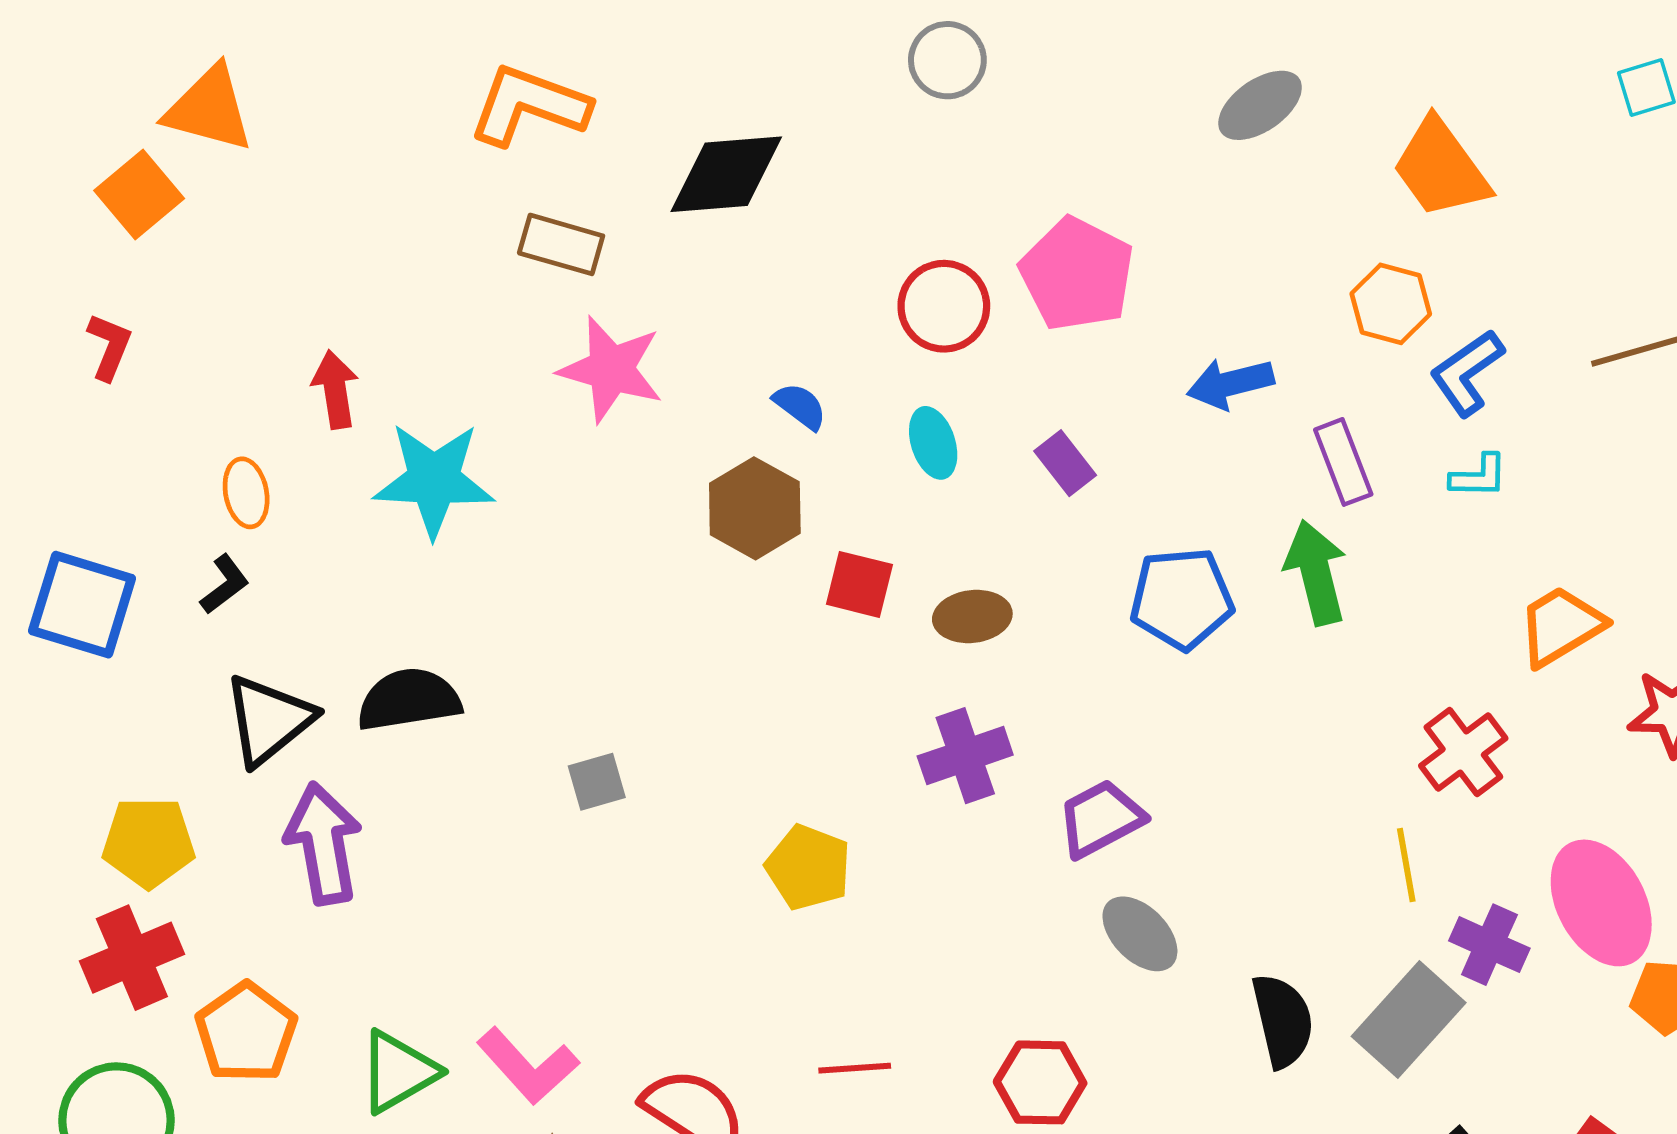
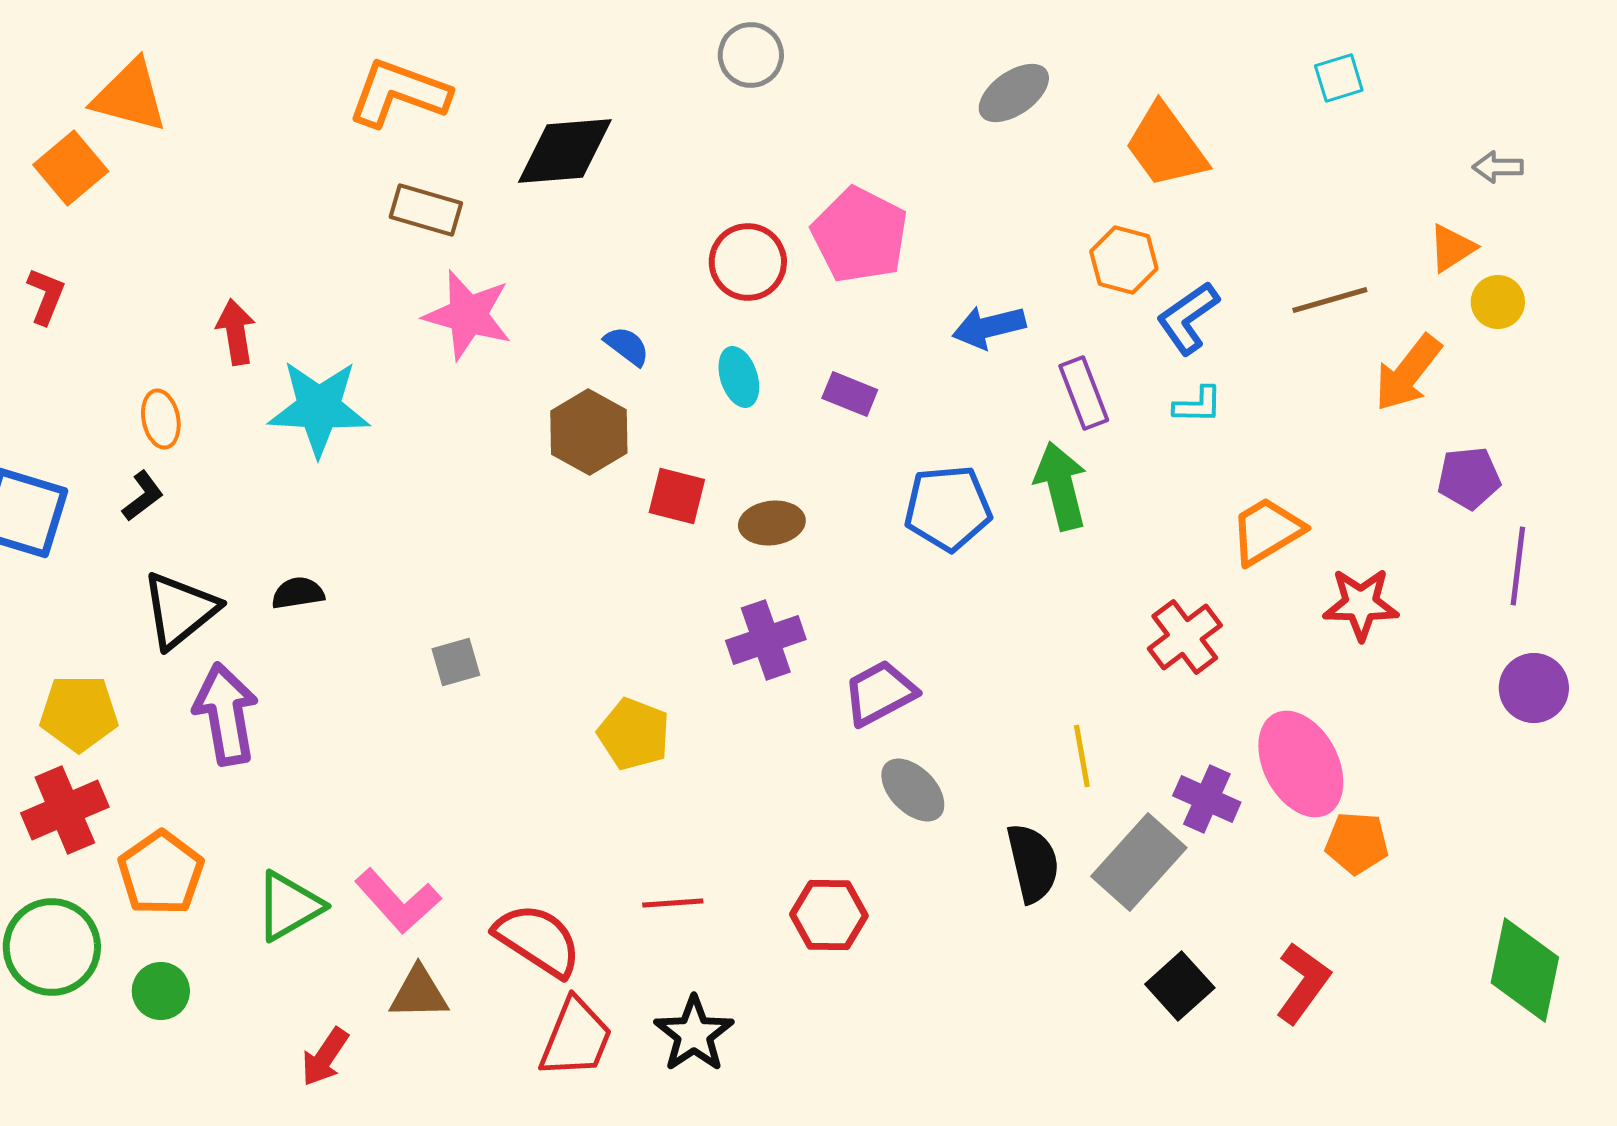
purple rectangle: (1065, 463) -> (850, 394), turned -30
black semicircle: (409, 700) -> (298, 593), size x0.6
yellow line: (1406, 865) -> (1082, 756), moved

